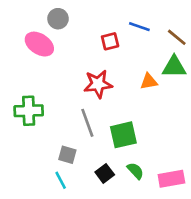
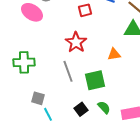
orange triangle: (149, 81) -> (114, 54), moved
red star: (98, 84) -> (76, 42), turned -30
gray square: (67, 155) -> (38, 98), moved

